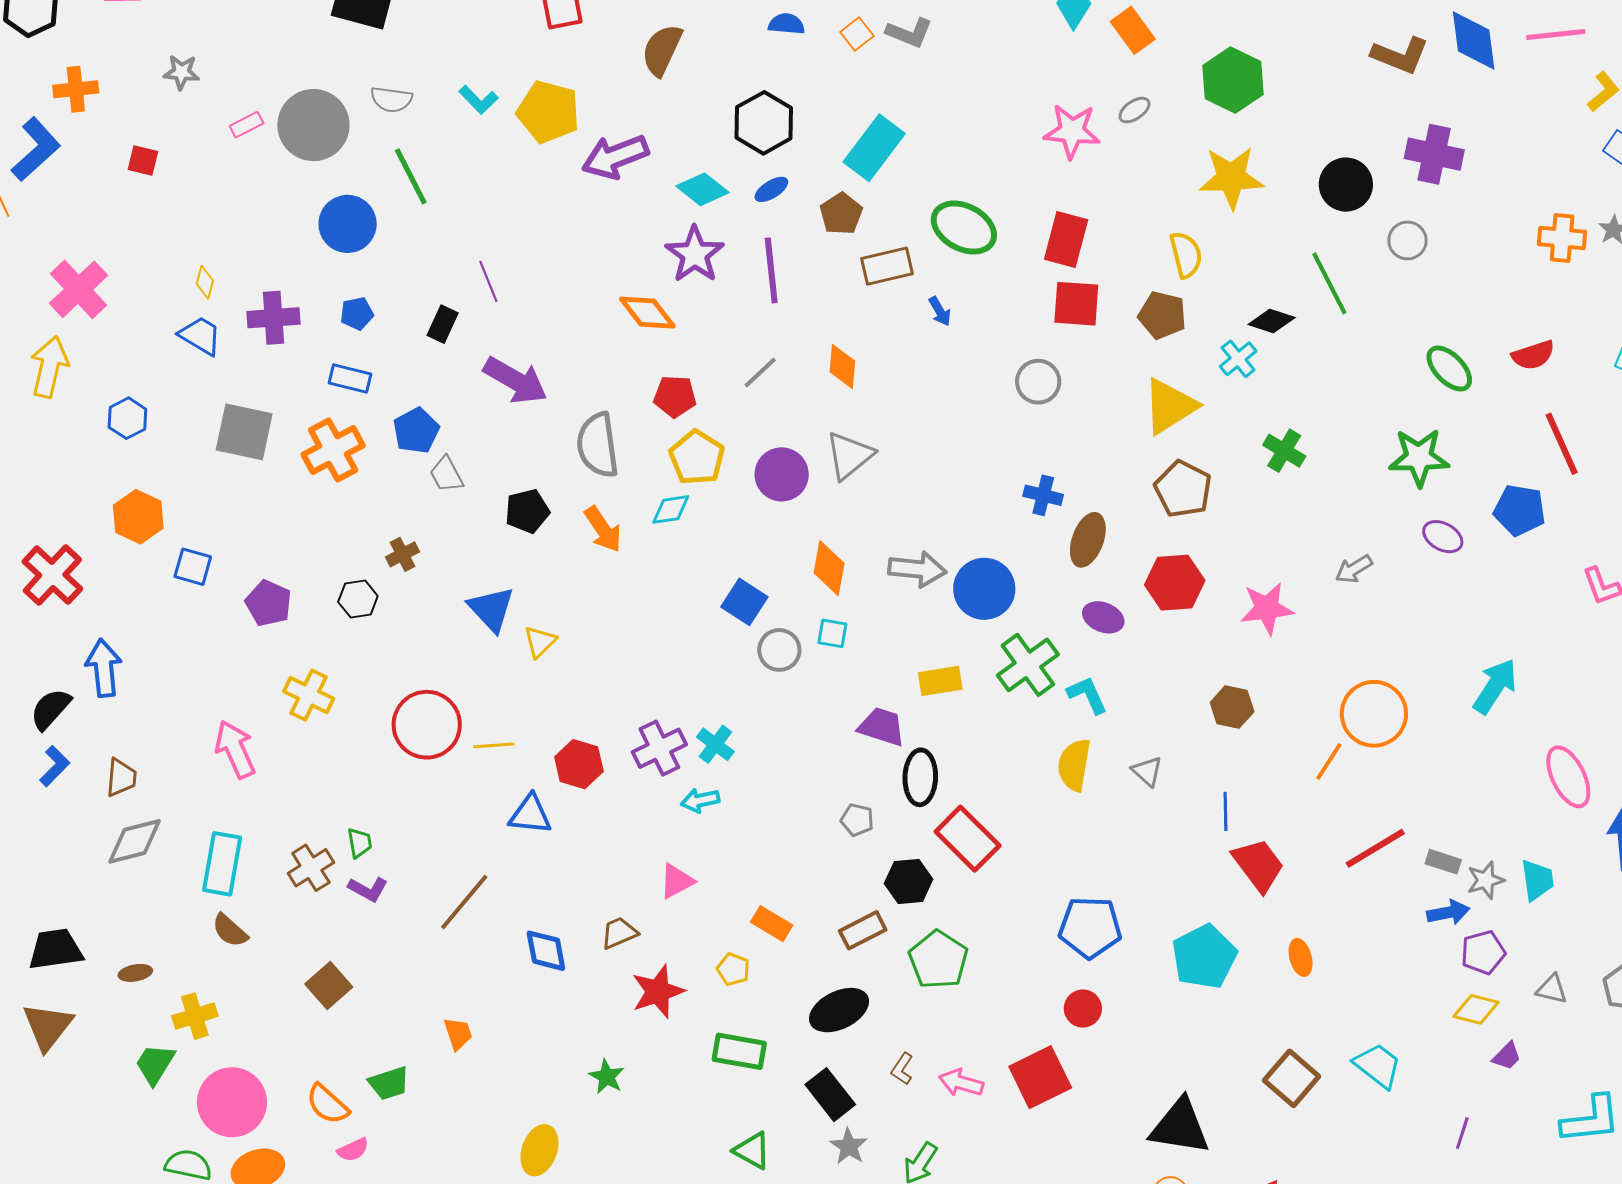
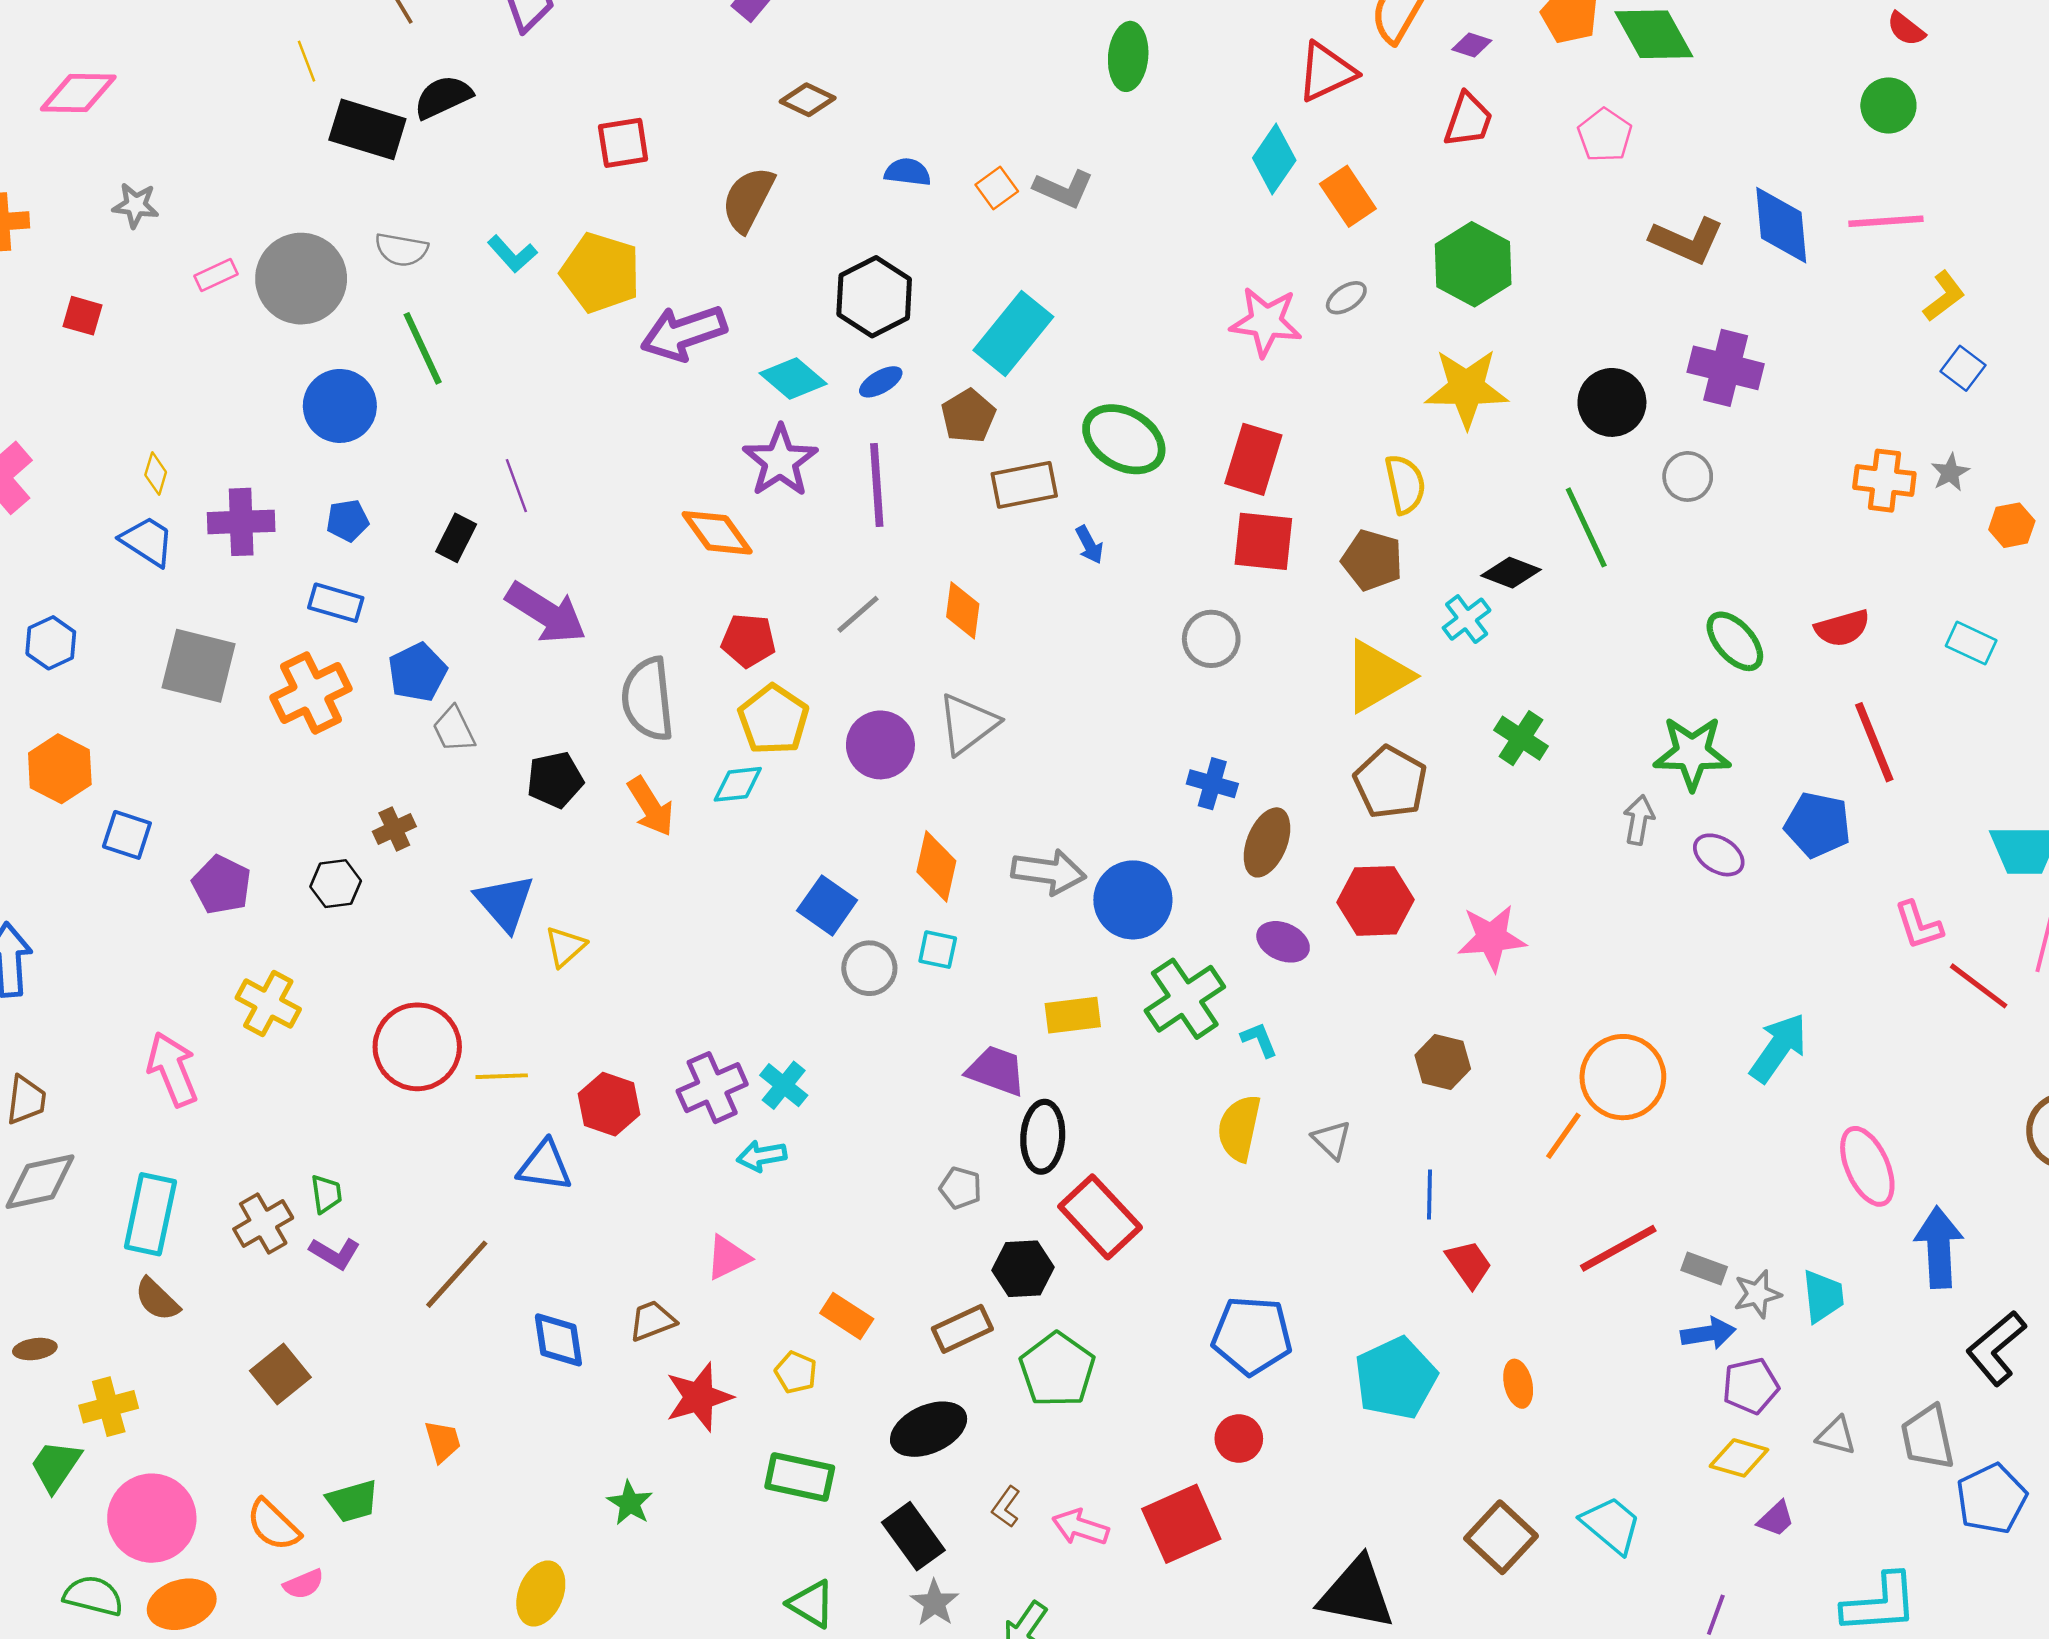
gray arrow: (1354, 569) -> (1639, 820), moved, turned 129
cyan L-shape: (1087, 695) -> (1259, 1040), size x0.7
red trapezoid: (1258, 865) -> (1469, 1264), size x0.7

